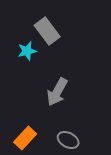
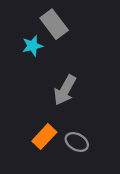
orange rectangle: (25, 138) -> (44, 137), moved

